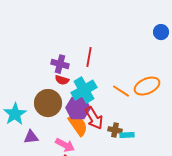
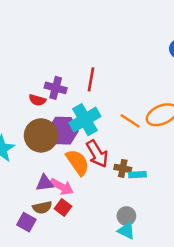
red semicircle: (62, 80) -> (37, 100), moved
purple hexagon: (78, 108) -> (63, 131), moved
purple triangle: (31, 137) -> (45, 183), moved

